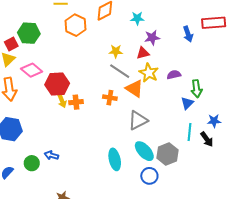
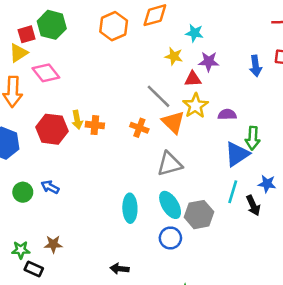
yellow star: (116, 51) -> (174, 56), moved
red hexagon: (57, 84) -> (52, 129), moved
blue triangle: (187, 103) -> (237, 154), size x1.5

